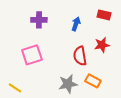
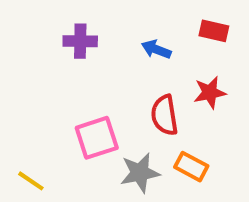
blue arrow: (76, 24) -> (156, 49), turned -88
pink square: (32, 55) -> (97, 138), moved

